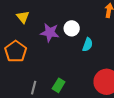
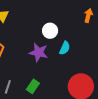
purple star: (50, 33) -> (39, 52), moved

